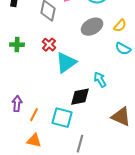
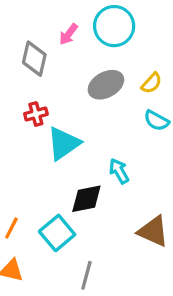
red cross: (49, 45) -> (36, 114), turned 32
cyan square: (62, 118) -> (57, 233), turned 35

